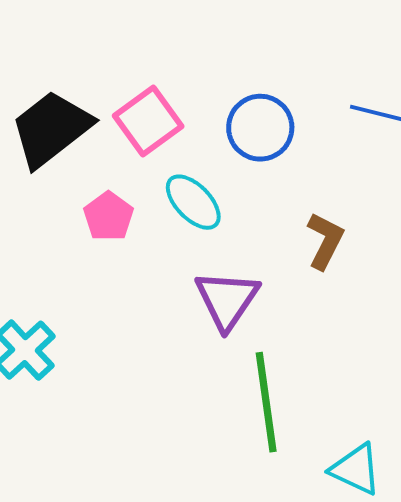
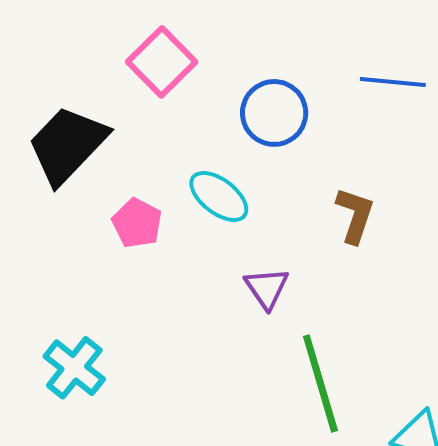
pink square: (148, 121) -> (162, 62), moved
purple triangle: (227, 300) -> (267, 288), size x0.7

